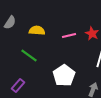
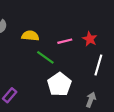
green line: (29, 56) -> (45, 57), moved

